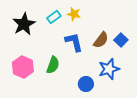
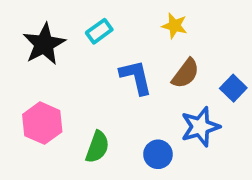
yellow star: (74, 14) -> (175, 26), moved
blue square: (121, 40) -> (233, 88), moved
green semicircle: (53, 65) -> (97, 147), moved

